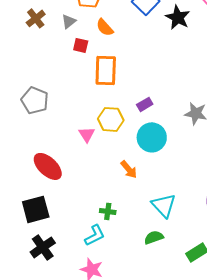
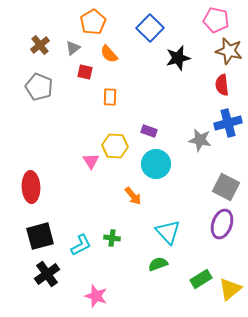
black star: (178, 17) -> (178, 58), moved, turned 30
orange rectangle: (106, 70) -> (110, 97), size x0.6
gray pentagon: (35, 100) -> (39, 87), moved
purple rectangle: (145, 104) -> (149, 131), turned 49
red ellipse: (48, 166) -> (31, 187), moved, turned 44
cyan L-shape: (95, 235) -> (81, 245), moved

